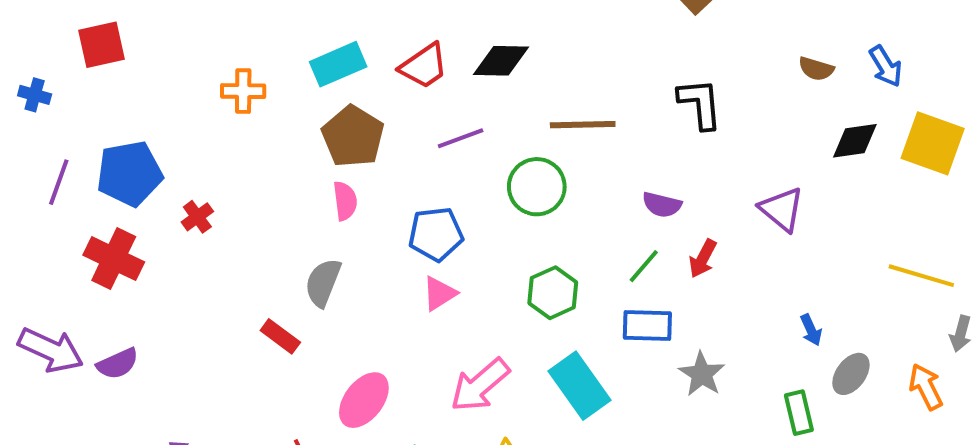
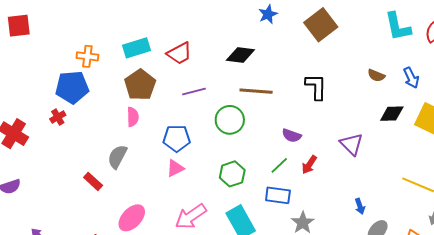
black diamond: (501, 61) -> (240, 55), moved
blue pentagon: (130, 173) -> (72, 87), moved

